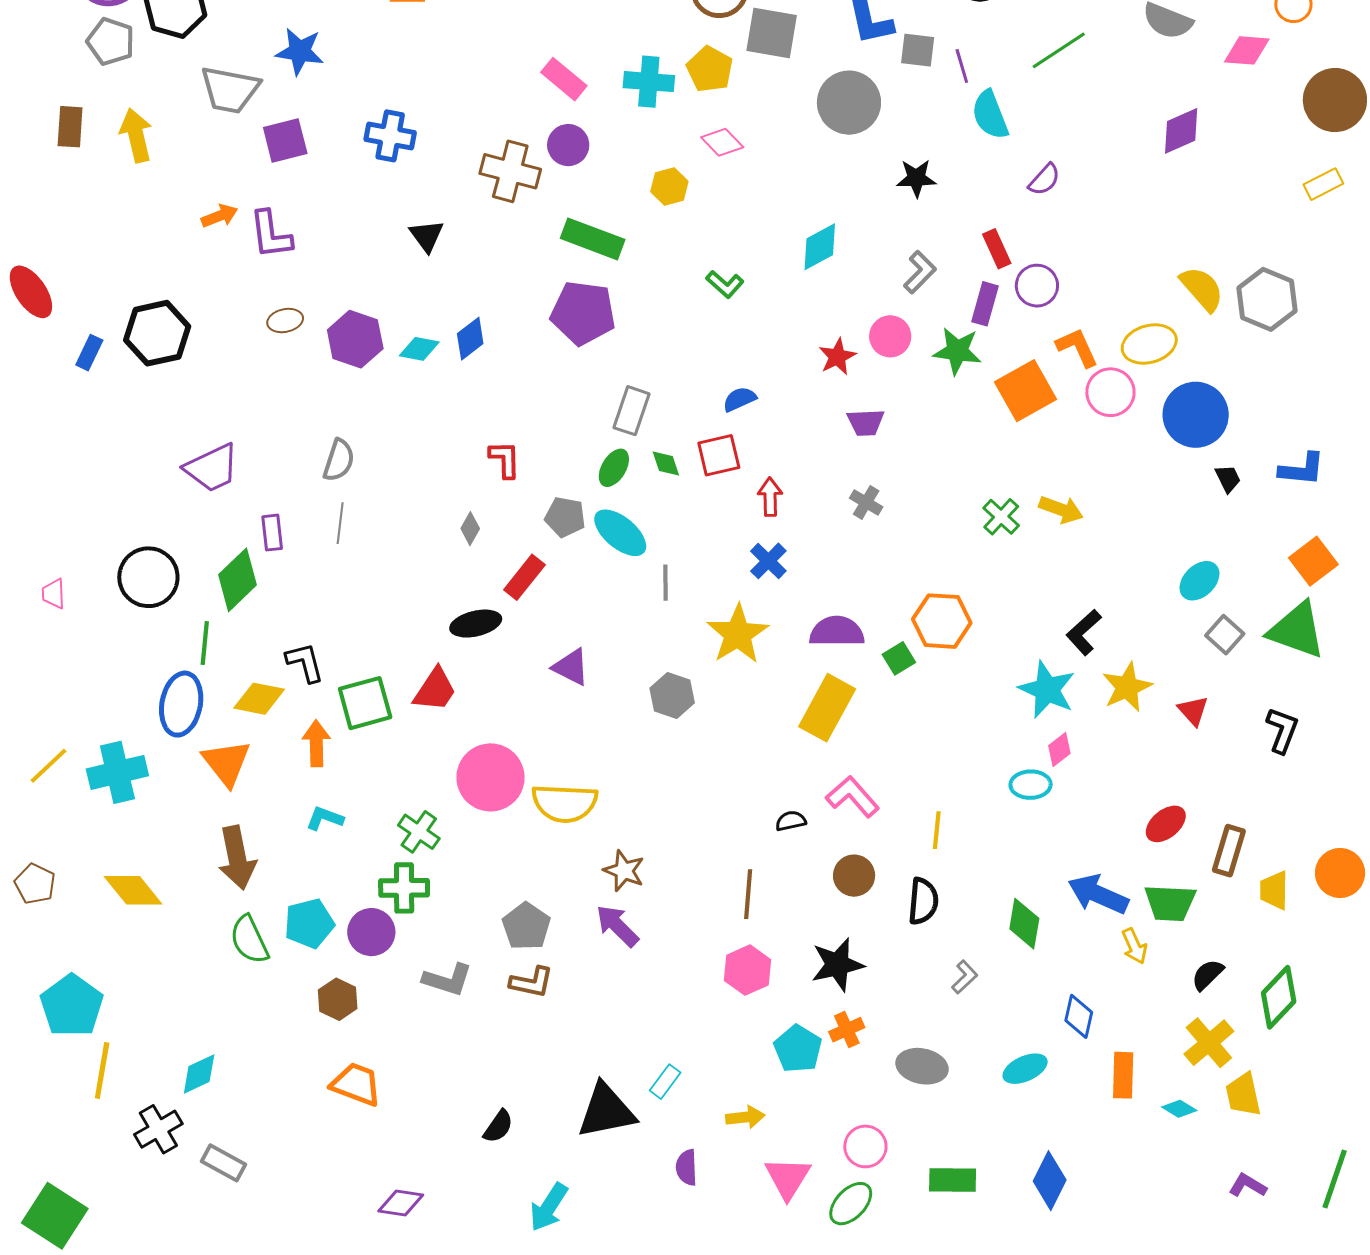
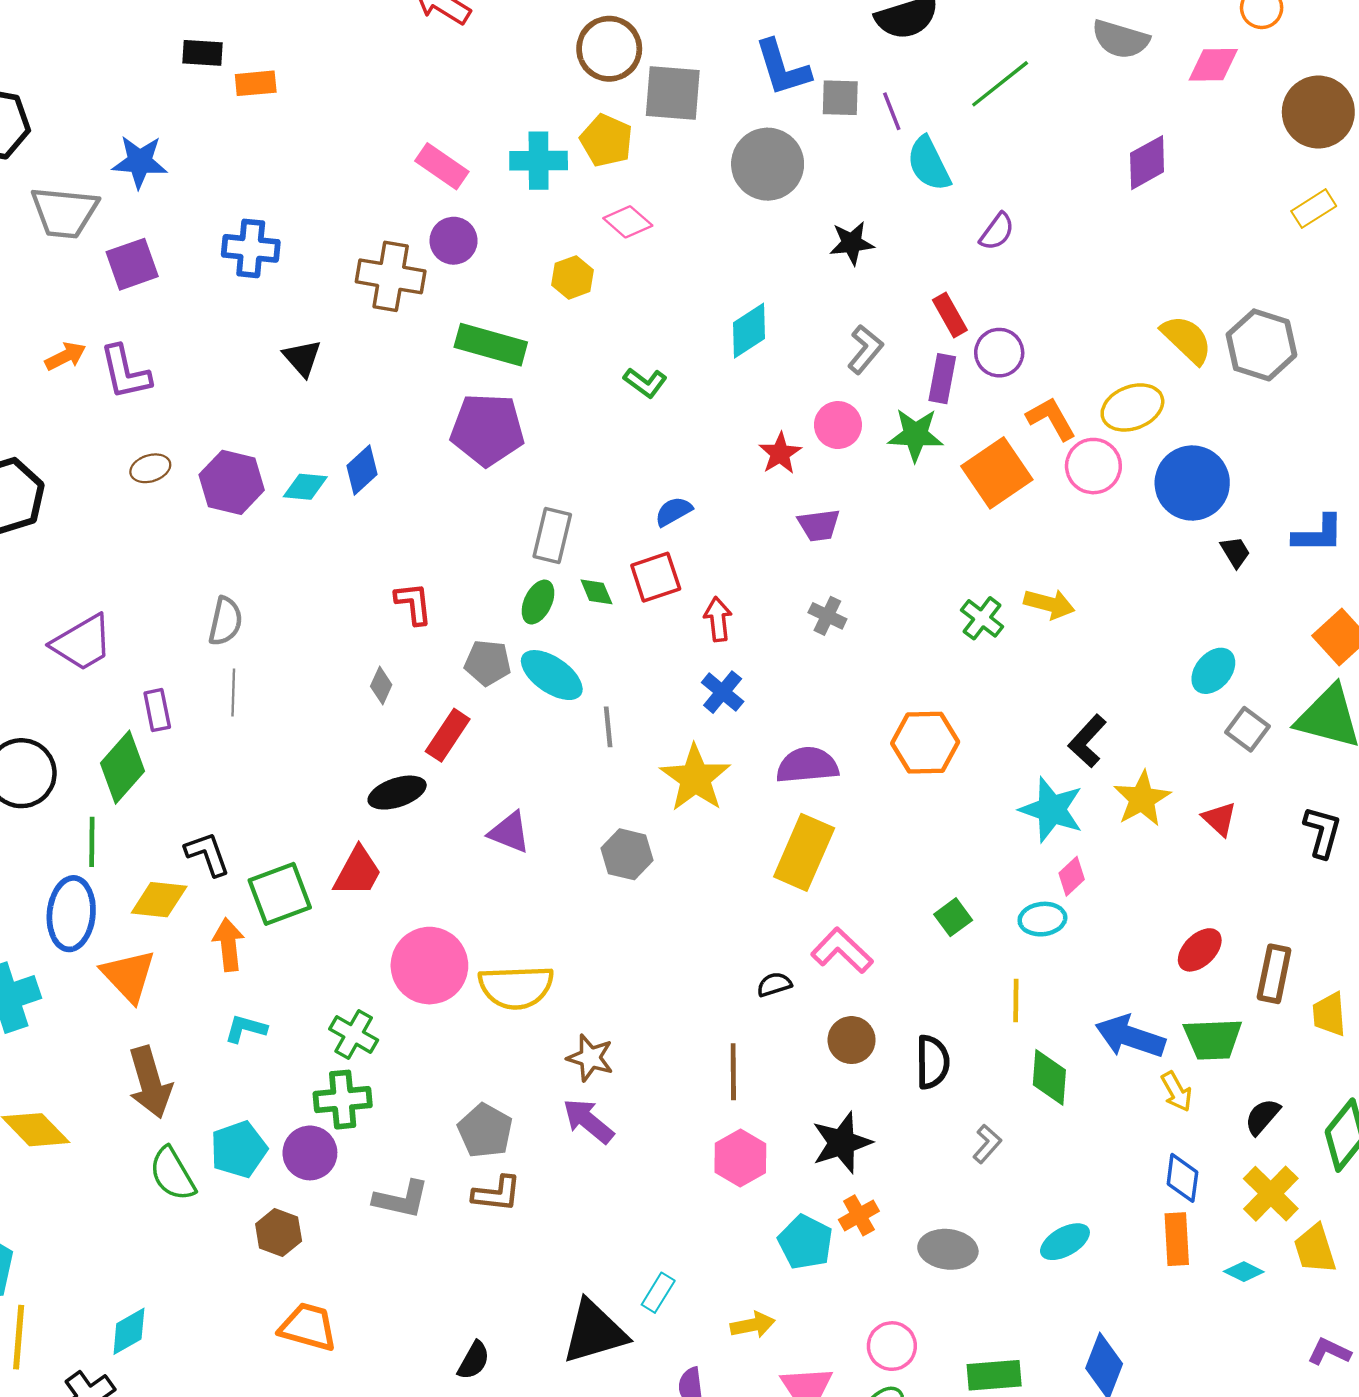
green square: (899, 658) -> (953, 917), moved
yellow line: (937, 830) -> (1016, 1000), moved
blue diamond: (1079, 1016) -> (1182, 1178), moved

